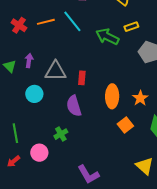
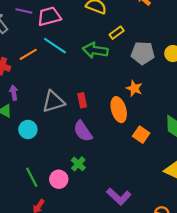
purple arrow: (29, 60) -> (14, 93), moved
cyan circle: (34, 94) -> (28, 129), moved
orange star: (140, 98) -> (134, 88), moved
pink circle: (39, 153) -> (59, 179), moved

